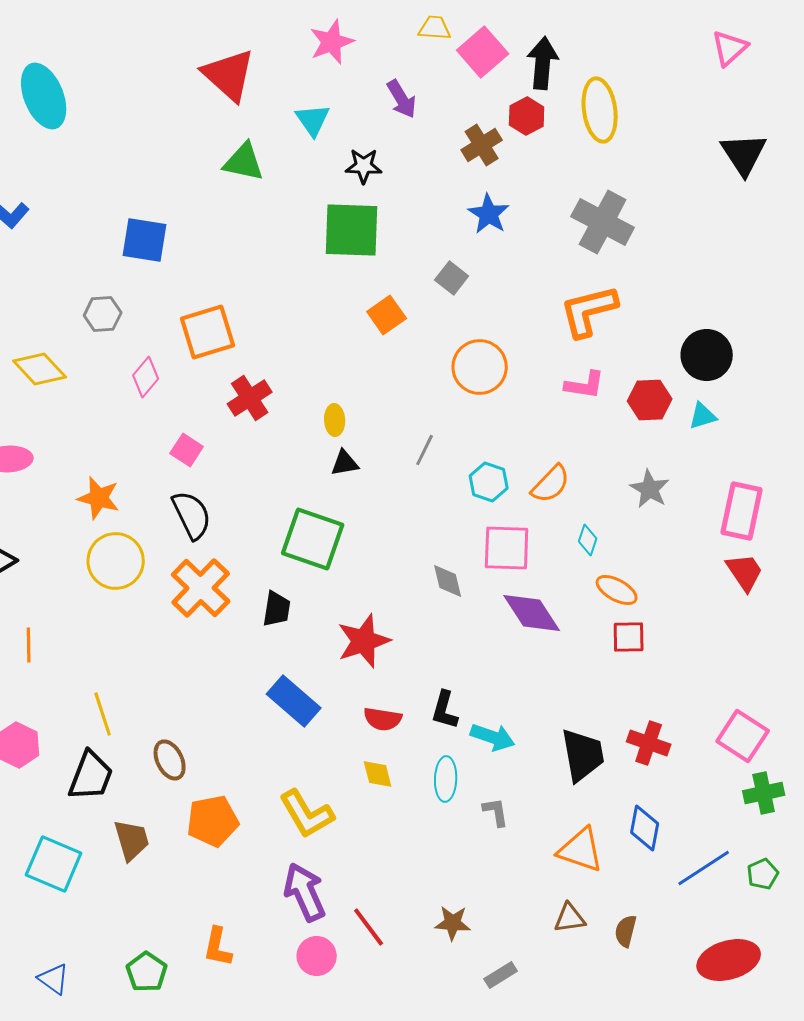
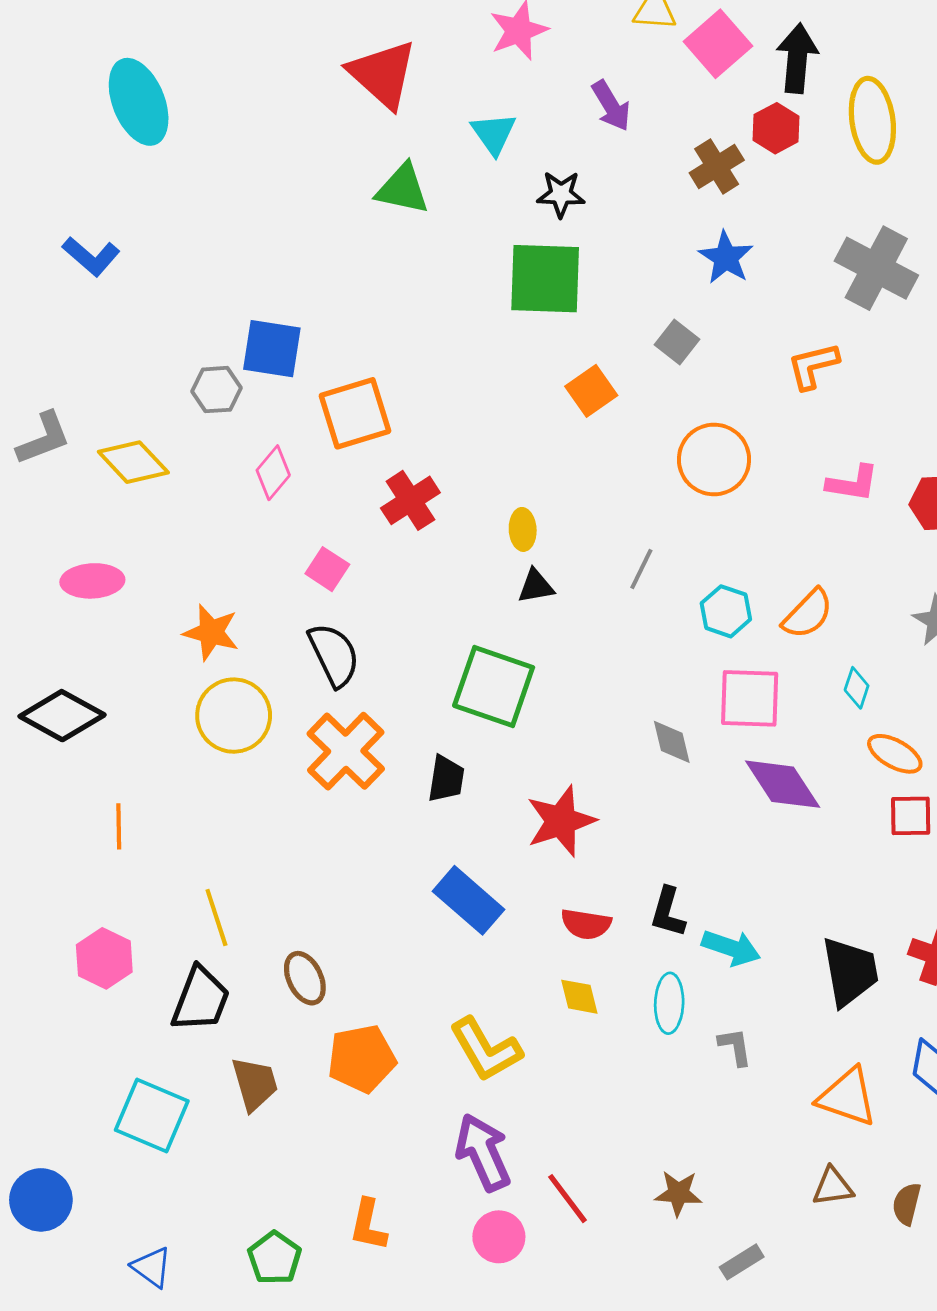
blue square: (145, 240) -> (272, 349), moved
orange L-shape: (589, 311) -> (813, 366), moved, size x0.7

